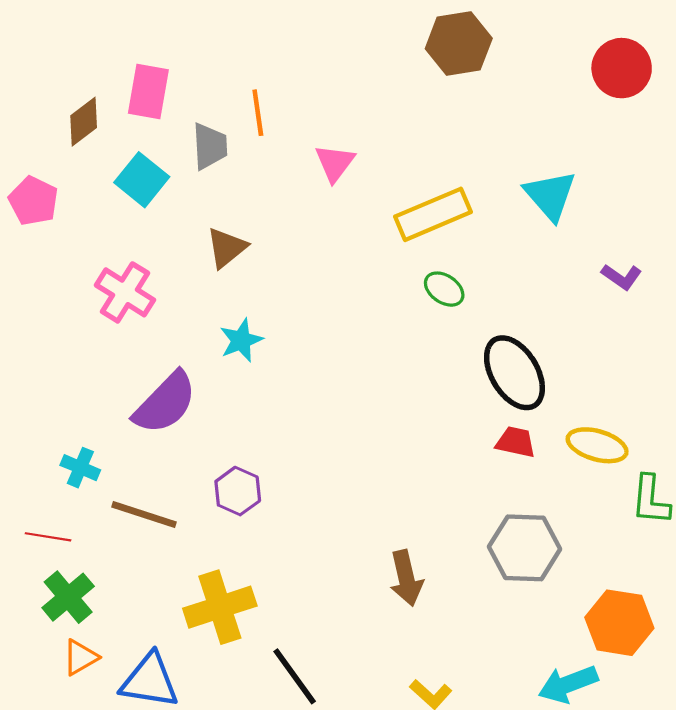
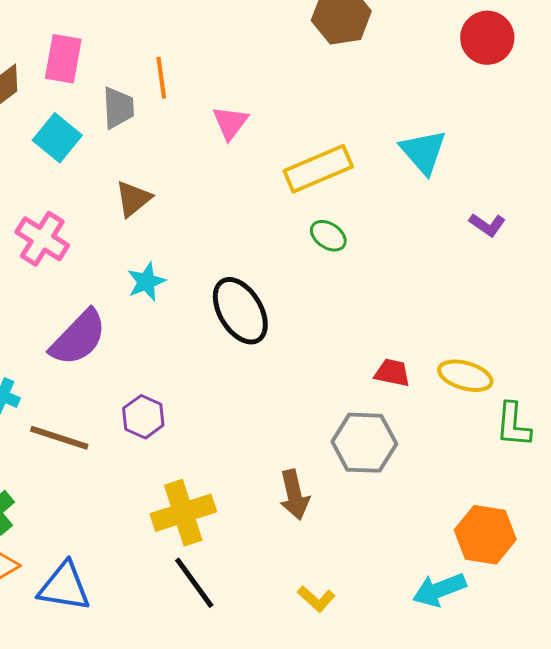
black ellipse: (514, 373) -> (240, 311), moved
gray hexagon: (525, 548) -> (364, 443), moved
yellow cross: (220, 607) -> (183, 513), moved

